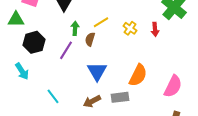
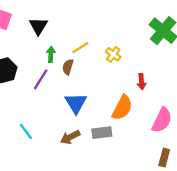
red arrow: (155, 29) -> (142, 82), moved

